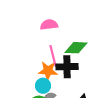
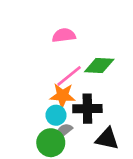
pink line: (53, 56) -> (69, 76), turned 65
black cross: (67, 67) -> (87, 109), moved

